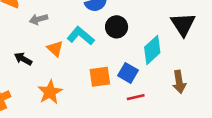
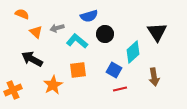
gray arrow: (39, 19) -> (57, 28), moved
orange triangle: (55, 49) -> (36, 32), moved
black arrow: (23, 59) -> (32, 59), size x1.5
orange square: (100, 77) -> (78, 70), moved

